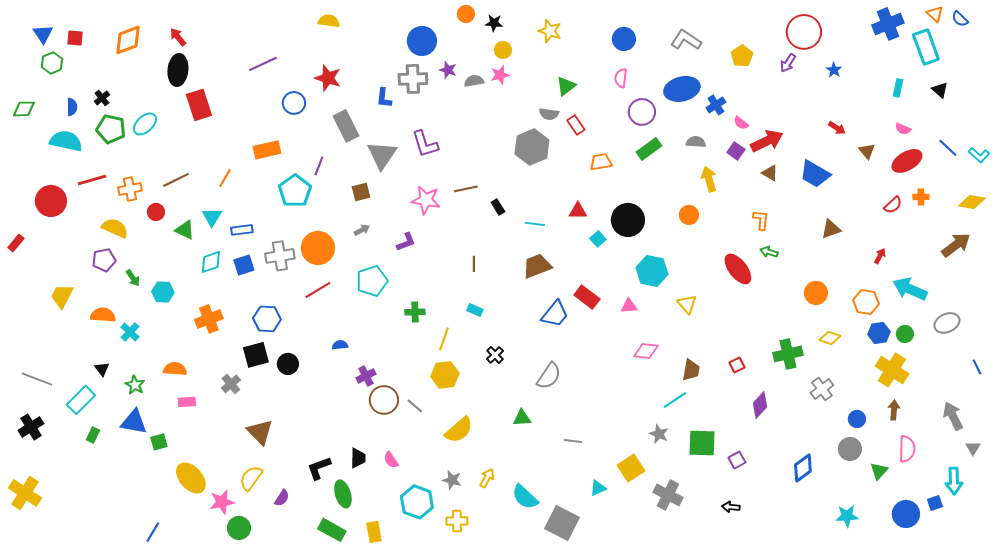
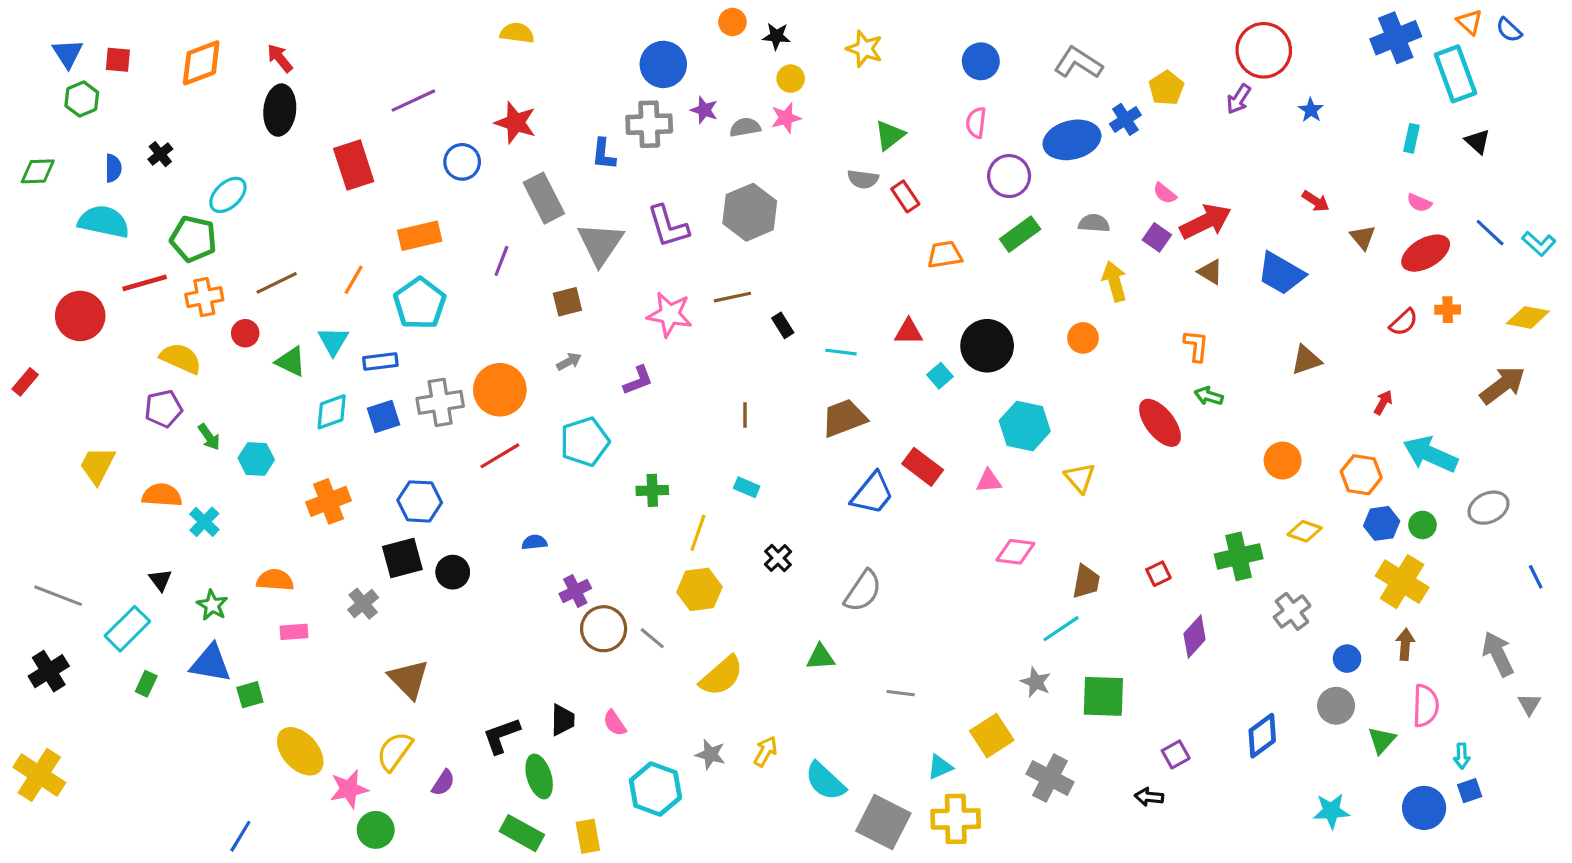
red rectangle: (199, 105) -> (354, 165), moved
blue cross: (716, 105) -> (1125, 119), moved
green pentagon: (111, 129) -> (193, 239), moved
gray hexagon: (532, 147) -> (750, 212), moved
cyan pentagon: (295, 191) -> (420, 303), moved
purple square: (737, 460) -> (1176, 754), moved
cyan arrow: (954, 481) -> (1462, 756), moved, size x0.6
yellow cross: (457, 521) -> (956, 819), moved, size x1.4

